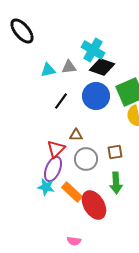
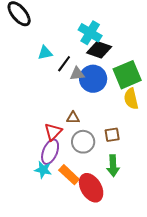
gray triangle: (69, 67) -> (77, 74), moved
black line: (61, 101) -> (64, 64), moved

